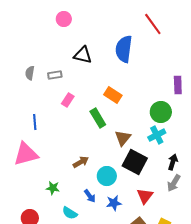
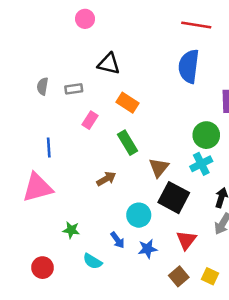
red line: (153, 24) -> (196, 25), turned -45
blue semicircle: (124, 49) -> (189, 66), moved
orange rectangle: (113, 95) -> (128, 103), moved
brown arrow: (81, 162) -> (106, 179), moved

